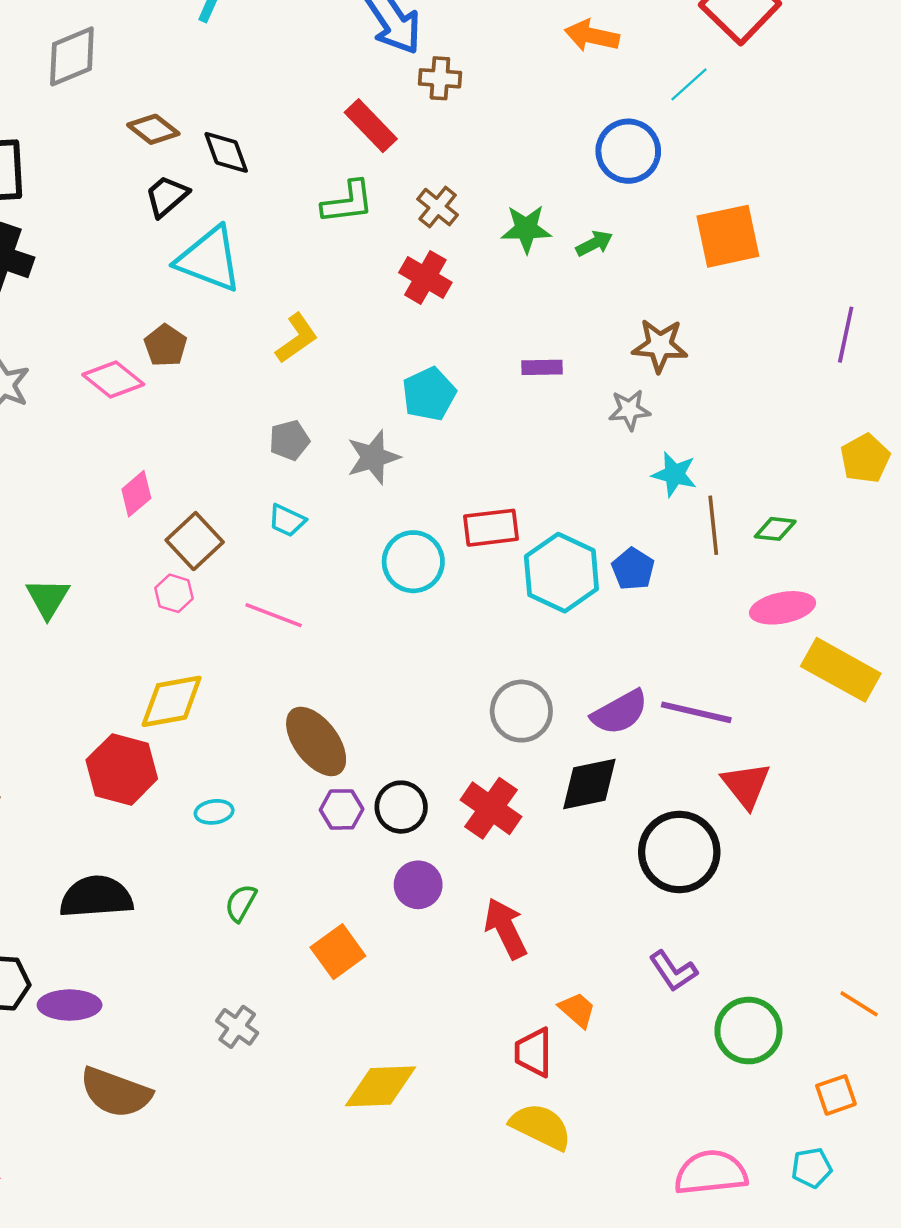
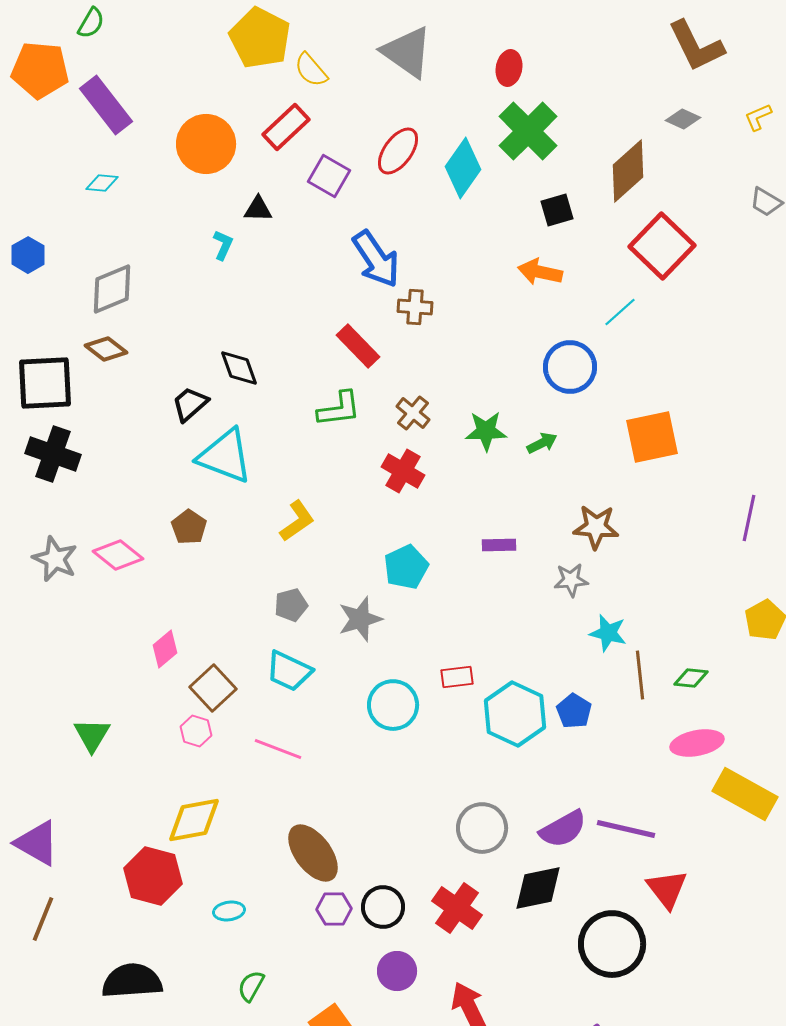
brown diamond: (153, 129) -> (106, 349), moved
pink diamond: (113, 379) -> (118, 555), moved
cyan trapezoid: (287, 520) -> (289, 671), size x1.5
red rectangle: (491, 528) -> (457, 677), size x0.7

